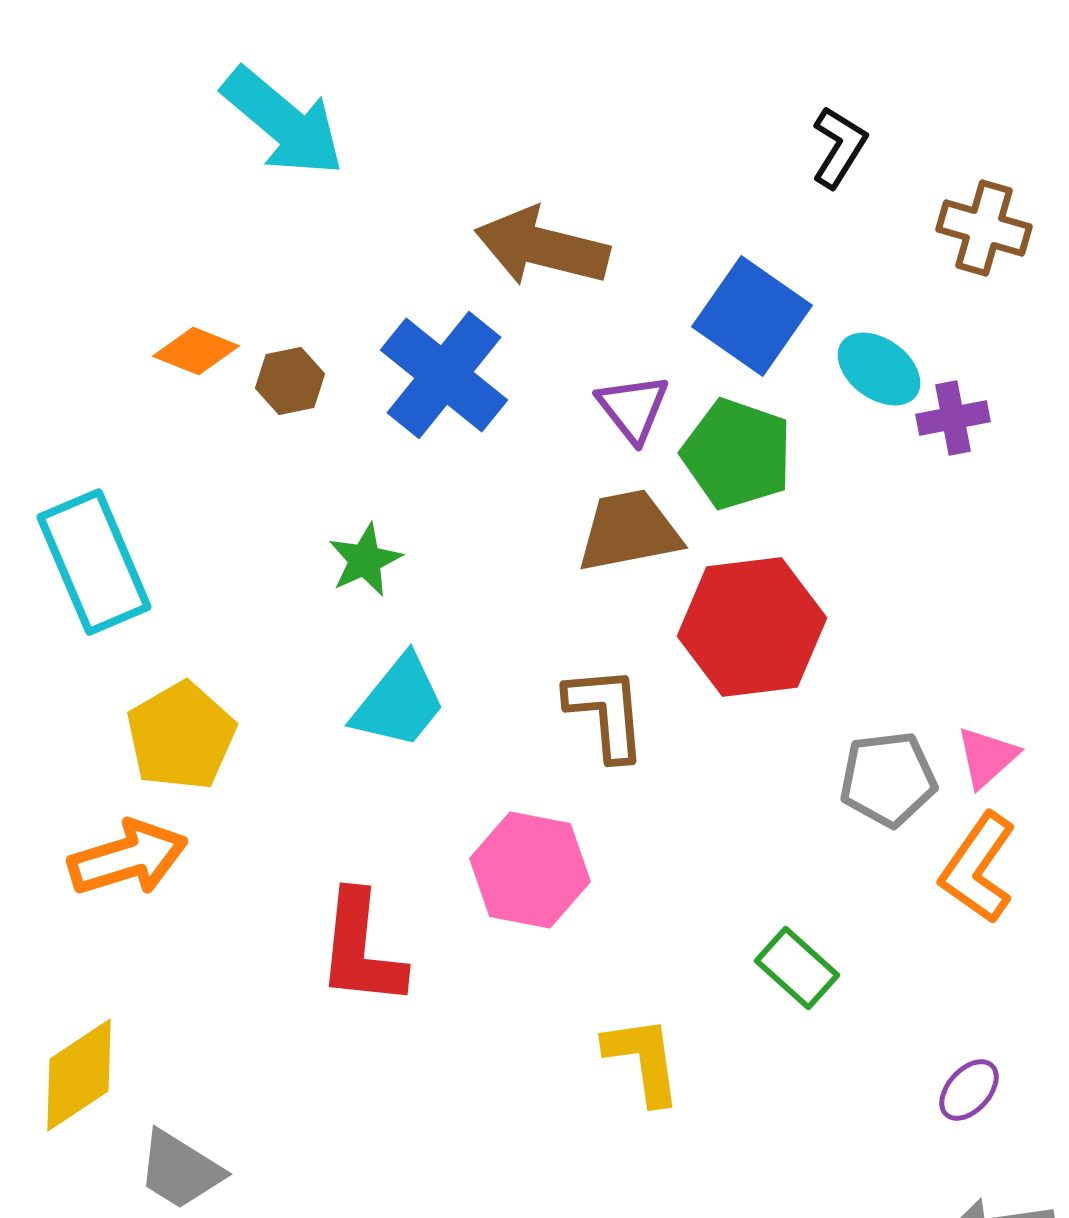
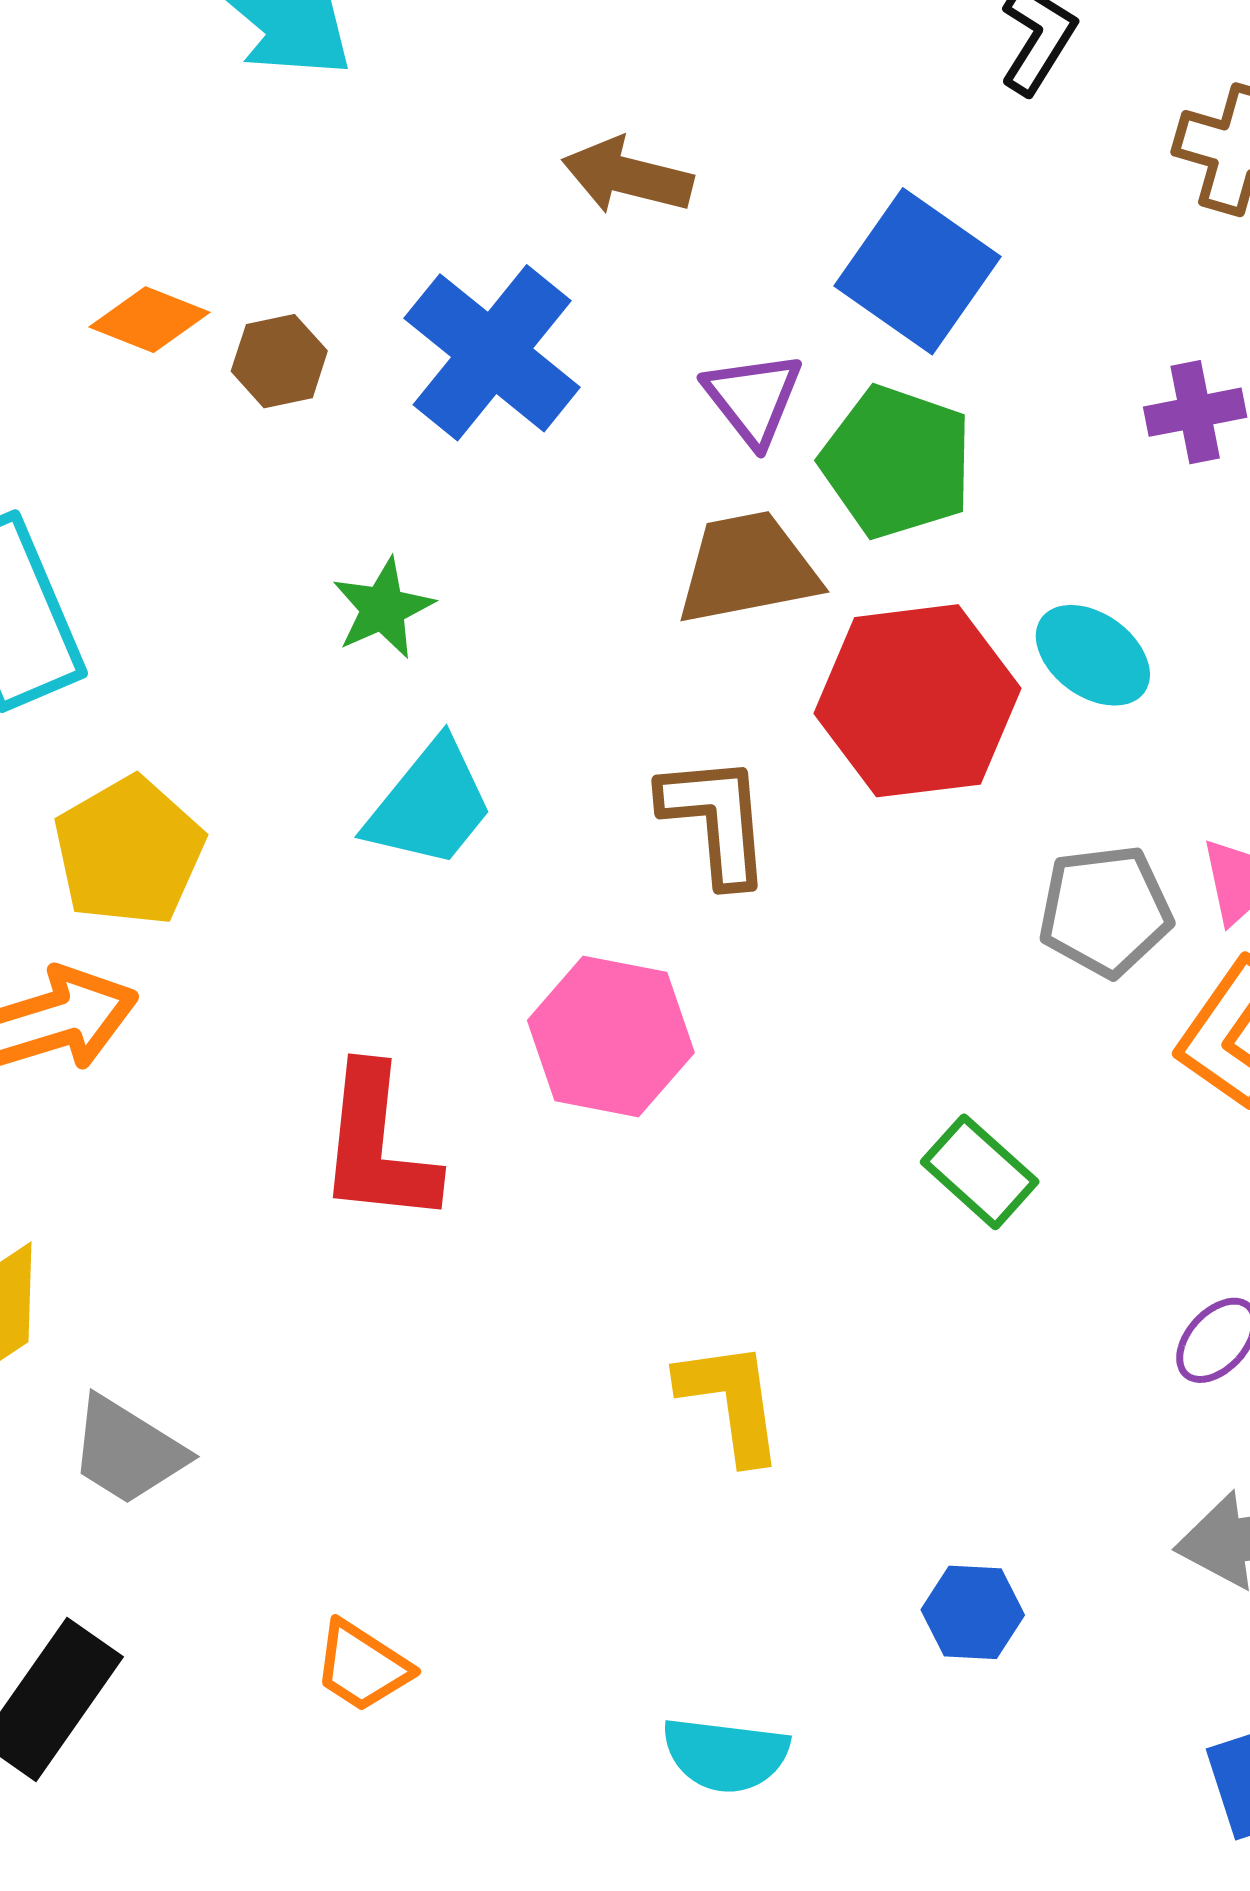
brown arrow: (542, 247) -> (627, 176), size x0.7
cyan ellipse: (879, 369) -> (1093, 655), moved
yellow L-shape: (643, 1060) -> (731, 1401), moved

